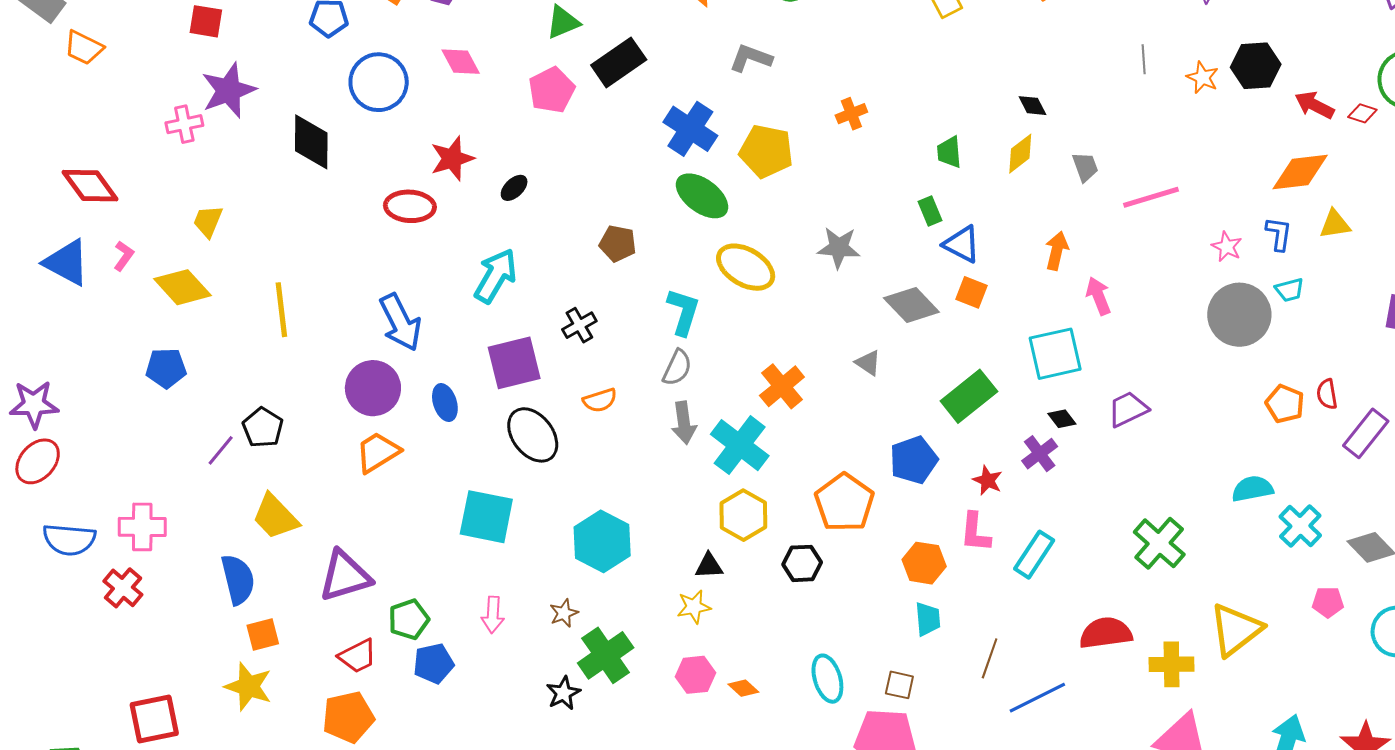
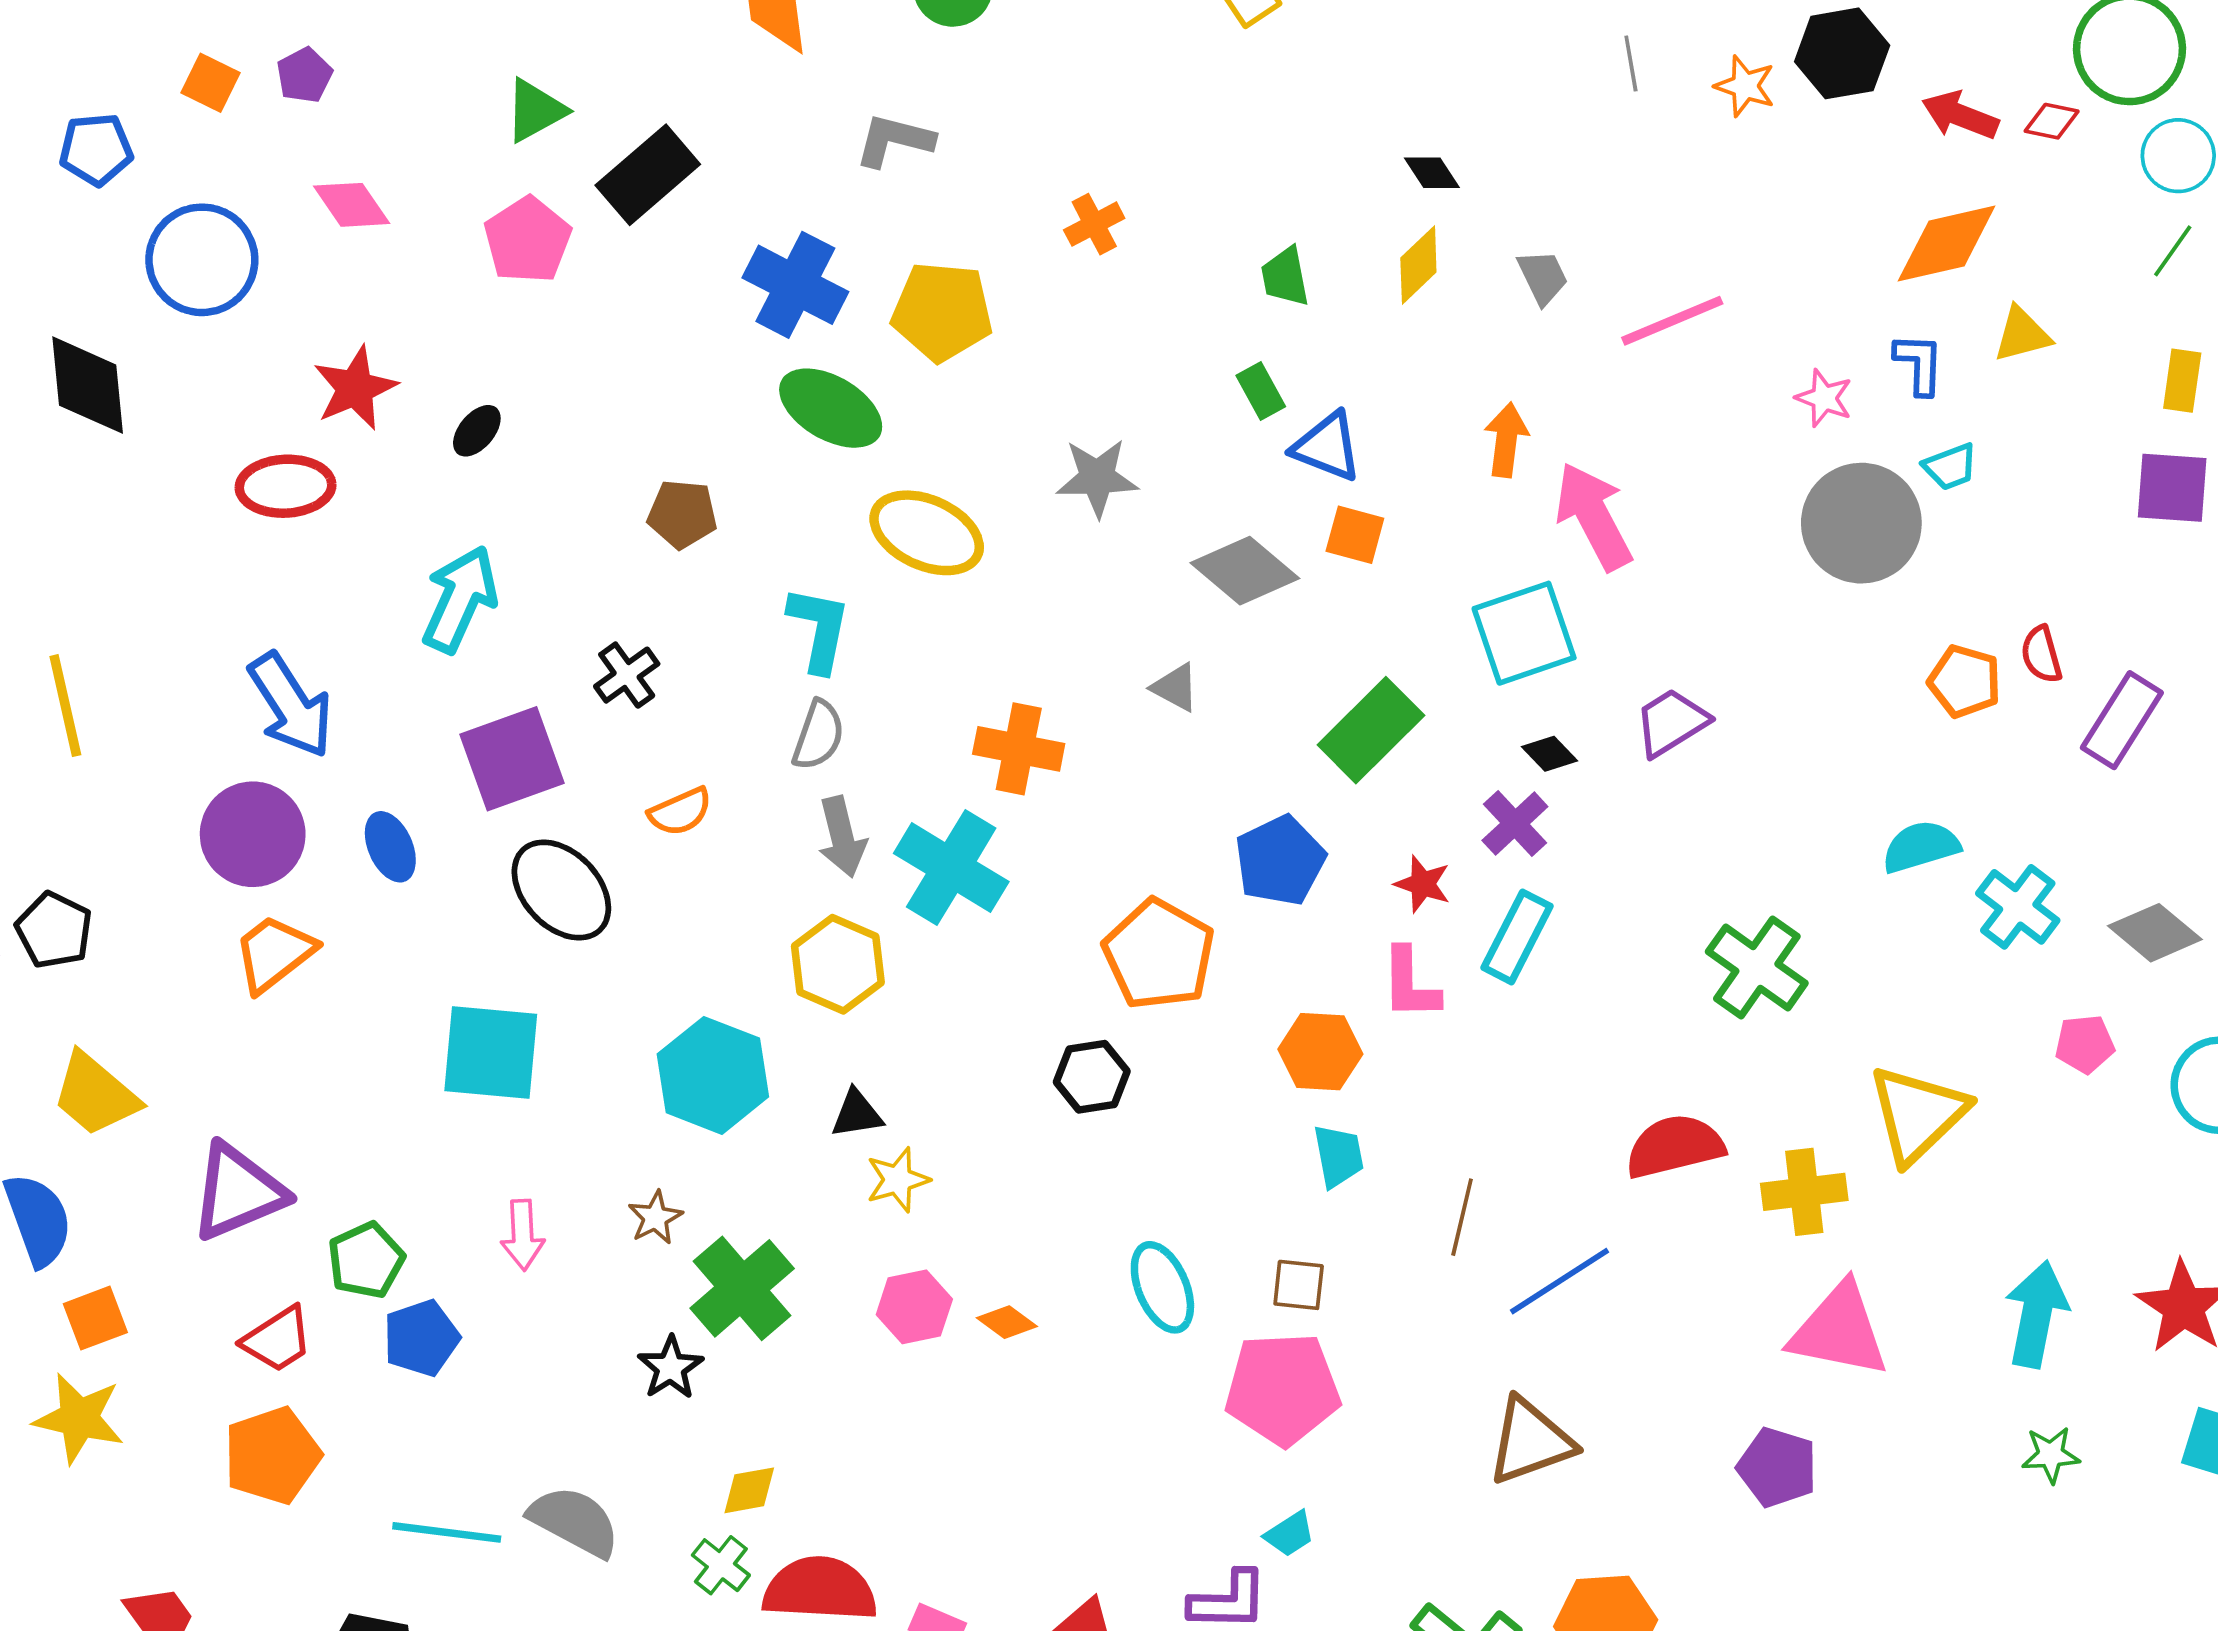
pink arrow: (1098, 296) -> (1594, 516), size x1.5
orange cross: (782, 386) -> (1019, 749), turned -33
yellow hexagon: (743, 515) -> (838, 964), moved
cyan rectangle: (1034, 555) -> (1517, 937), moved
black triangle: (709, 566) -> (857, 1114), moved

